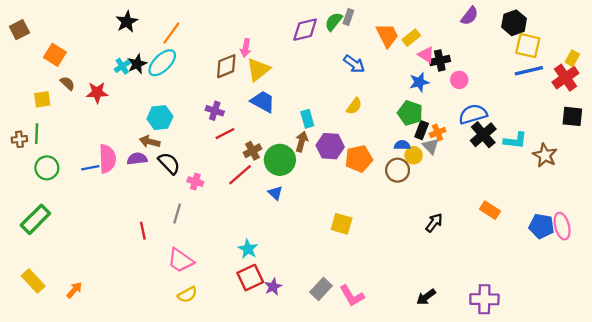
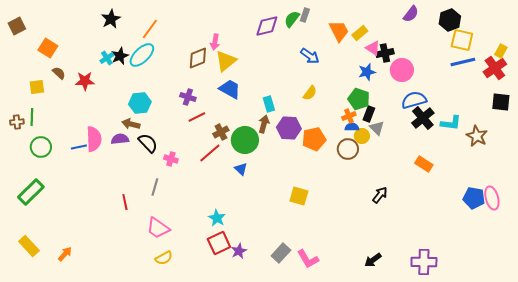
pink circle: (459, 80) -> (402, 70), size x1.5
orange cross: (438, 132) -> (349, 116), moved
orange rectangle: (490, 210) -> (424, 164), moved

